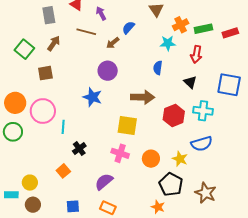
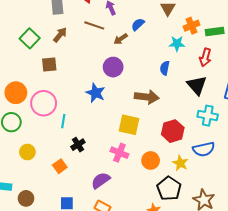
black triangle: (190, 82) -> (197, 85), size x1.5
red hexagon: (174, 115) -> (173, 131), moved
yellow circle: (30, 183) -> (27, 152), moved

